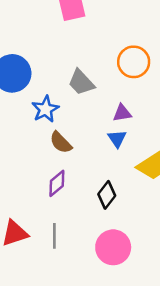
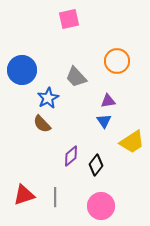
brown semicircle: (61, 142) -> (42, 124), moved
purple diamond: (57, 183) -> (71, 156), moved

